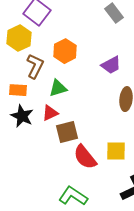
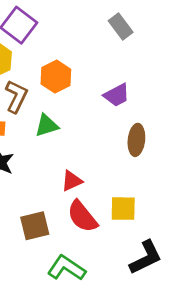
red triangle: (50, 113) -> (72, 181), moved
brown square: (67, 132) -> (35, 226), moved

